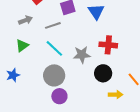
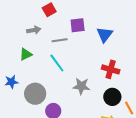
gray star: (82, 55) -> (81, 86), moved
black circle: (103, 73) -> (112, 97), moved
gray circle: (54, 75) -> (35, 94), moved

